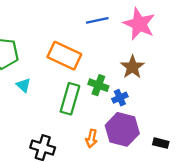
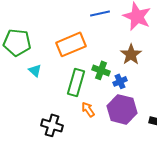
orange rectangle: (64, 56) -> (71, 44), turned -48
orange arrow: (92, 138) -> (88, 109), moved, turned 133

